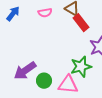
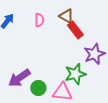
pink semicircle: (45, 13) -> (39, 20), turned -80

